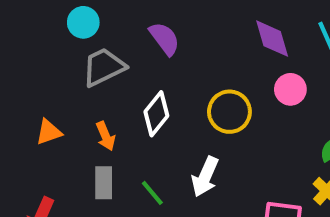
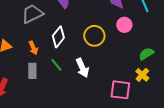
white arrow: (205, 177) -> (82, 68), turned -48
green line: (152, 193) -> (56, 65), moved

